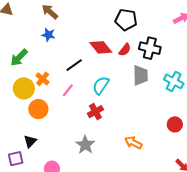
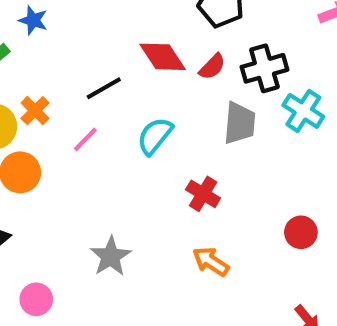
blue star: (48, 35) -> (33, 20), moved
black cross: (150, 48) -> (264, 68), turned -35
cyan cross: (174, 81) -> (303, 111), moved
red cross: (95, 112) -> (203, 194), moved, turned -35

